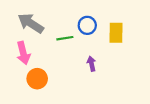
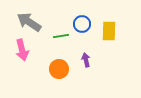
orange circle: (37, 79) -> (59, 69), moved

